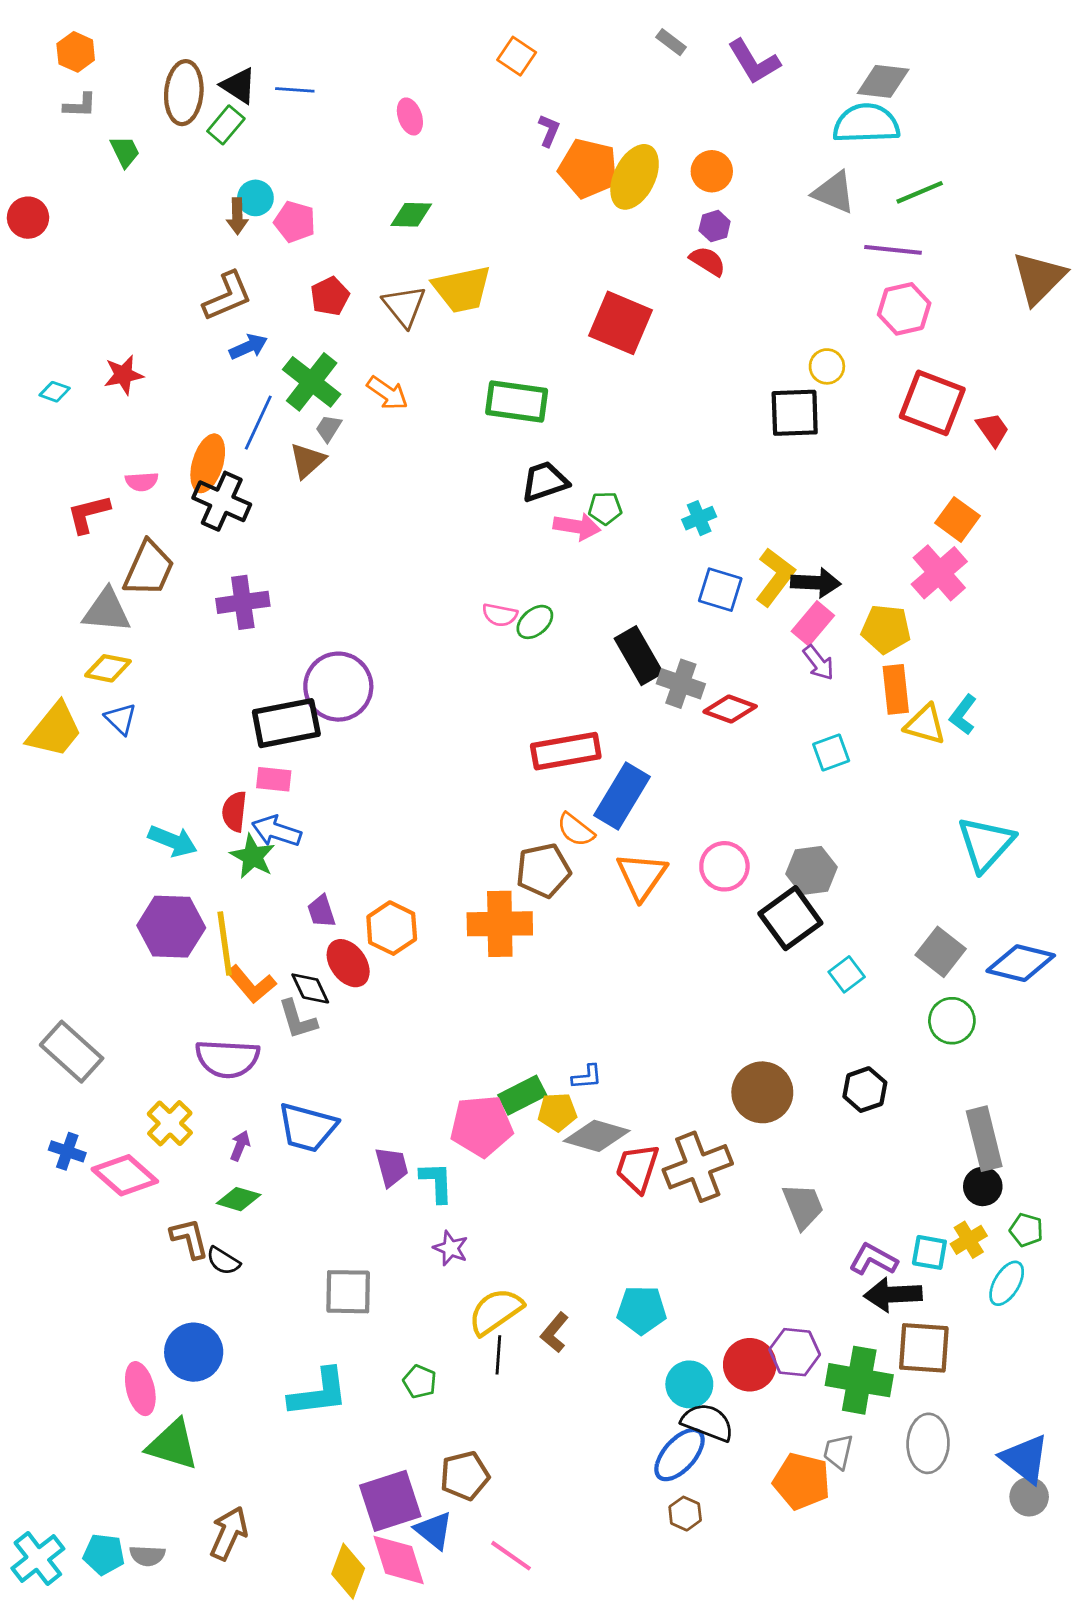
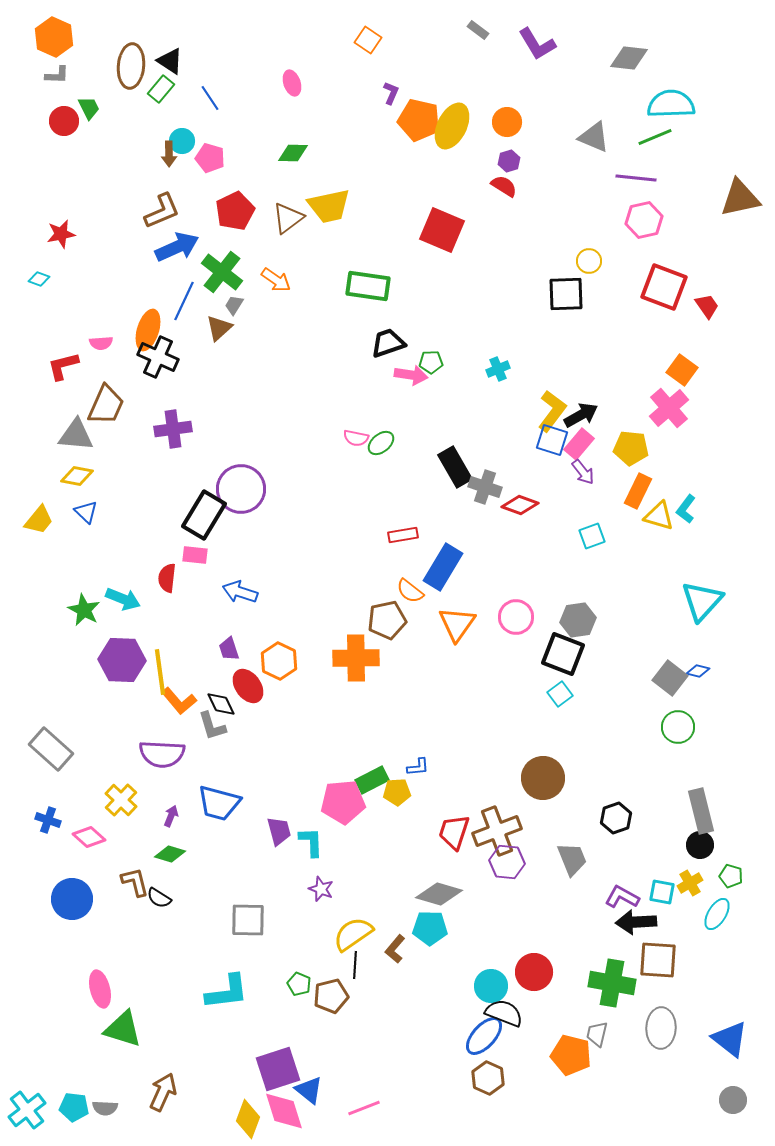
orange hexagon: (76, 52) -> (54, 37), size x1.4
blue line: (295, 90) -> (210, 98), moved, turned 52
cyan semicircle: (866, 124) -> (671, 104), moved
red circle: (28, 218) -> (64, 121), moved
brown triangle: (1039, 278) -> (740, 198), turned 33
red pentagon: (330, 296) -> (235, 211), size x1.4
brown triangle: (404, 306) -> (288, 218), turned 32
blue arrow: (248, 347) -> (177, 247), size x1.6
red star: (123, 375) -> (61, 234), moved
black arrow: (816, 583) -> (581, 415), turned -32
blue square: (720, 590) -> (552, 440), moved
orange rectangle: (896, 689) -> (638, 491), turned 32
black rectangle: (286, 723) -> (204, 515), turned -48
yellow trapezoid: (55, 730) -> (39, 520), size x0.7
red rectangle: (566, 751) -> (403, 535), size x0.6
blue arrow: (277, 831) -> (240, 592), moved
green star: (253, 856) -> (84, 610), moved
black square: (790, 918) -> (563, 654), turned -33
blue diamond: (1021, 963) -> (698, 671), moved, size x0.5
cyan square: (847, 974) -> (560, 694), moved
black hexagon: (865, 1090) -> (616, 818), moved
gray diamond: (597, 1136) -> (439, 894), moved
pink diamond: (125, 1175) -> (89, 837), size x0.7
cyan pentagon: (642, 1310) -> (430, 928), moved
blue circle: (194, 1352) -> (72, 899), moved
purple hexagon: (795, 1352) -> (507, 862), moved
brown pentagon: (465, 1476) -> (331, 996), moved
gray circle: (1029, 1497) -> (733, 1100), moved
brown hexagon: (685, 1514) -> (488, 1078), size x1.4
pink line: (511, 1556) -> (364, 1108), turned -56

